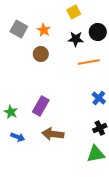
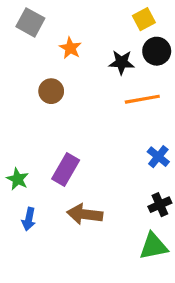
yellow square: (74, 12) -> (144, 19), moved
gray square: (19, 29) -> (30, 22), moved
brown circle: (41, 54) -> (51, 91), moved
blue arrow: (18, 137) -> (29, 219), turned 80

